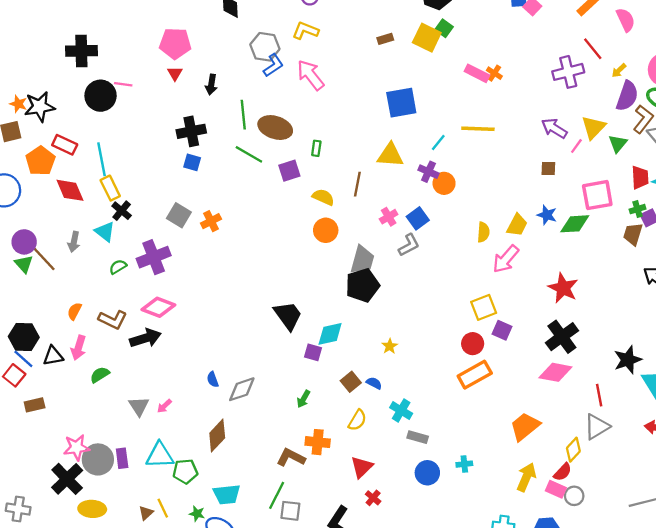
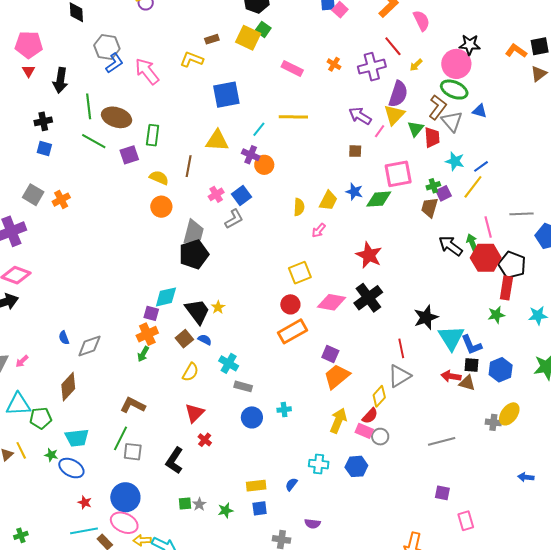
yellow L-shape: (305, 31) -> (192, 59), moved
orange cross: (494, 73) -> (334, 64), moved
black arrow: (211, 85) -> (60, 80), size x1.4
purple semicircle: (627, 96) -> (398, 94), moved
black cross: (191, 131) -> (43, 121), size x0.7
green rectangle: (316, 148) -> (153, 135), size x1.5
red trapezoid: (640, 177) -> (432, 137), moved
pink arrow: (506, 259) -> (319, 230), size x0.6
black trapezoid: (288, 315) -> (197, 311), moved
purple square: (502, 330) -> (330, 354), moved
pink diamond: (555, 372) -> (332, 302), moved
orange cross: (318, 442) -> (147, 334), moved, turned -30

